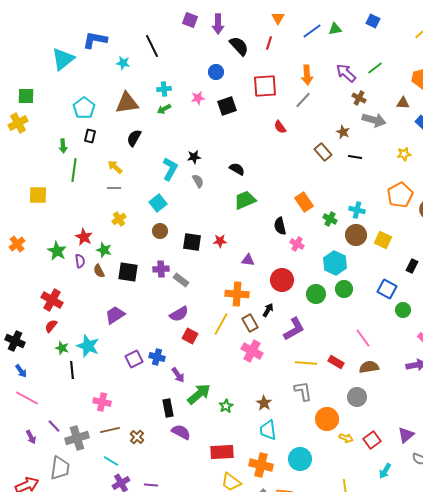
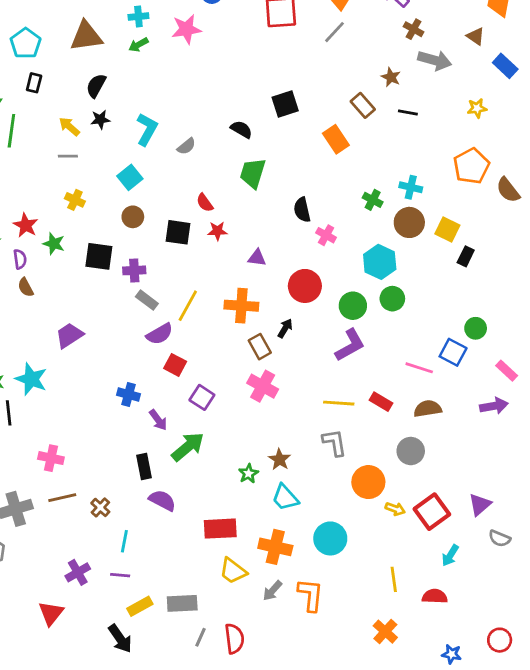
pink star: (198, 98) -> (186, 29), size x1.5
brown triangle: (403, 103) -> (476, 36), turned 32
black square: (227, 106) -> (285, 104), moved
red semicircle: (280, 127) -> (205, 203), moved
black star: (194, 157) -> (100, 119), moved
gray semicircle: (198, 181) -> (186, 146), turned 80
green trapezoid: (245, 200) -> (253, 173), turned -50
orange rectangle: (304, 202) -> (336, 139), moved
yellow cross: (119, 219) -> (75, 200), turned -32
black rectangle: (412, 266) -> (466, 256), moved
brown semicircle: (99, 271) -> (26, 287), moved
black square: (128, 272) -> (99, 256), moved
gray rectangle: (181, 280) -> (147, 300), moved
blue square: (387, 289) -> (453, 352), moved
yellow line: (221, 324) -> (188, 306), moved
purple L-shape: (294, 329) -> (350, 345), moved
pink line: (363, 338) -> (419, 368), turned -36
purple square: (134, 359) -> (202, 397), moved, turned -30
green star: (226, 406) -> (248, 474), moved
cyan trapezoid: (268, 430) -> (285, 498), turned -35
red square: (372, 440) -> (432, 512), size x1.4
cyan line: (111, 461) -> (124, 541), moved, turned 70

